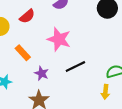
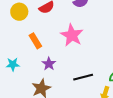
black line: (75, 67) -> (83, 77), moved

